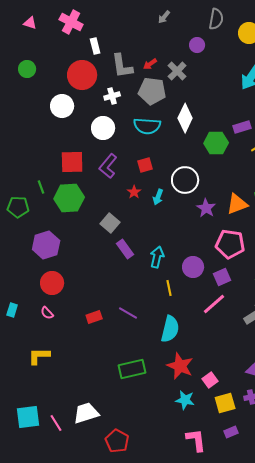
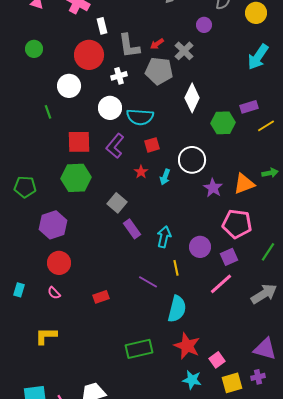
cyan semicircle: (147, 126) -> (140, 117), moved
green line: (41, 187) -> (48, 112), moved
purple line: (128, 313) -> (148, 282), moved

